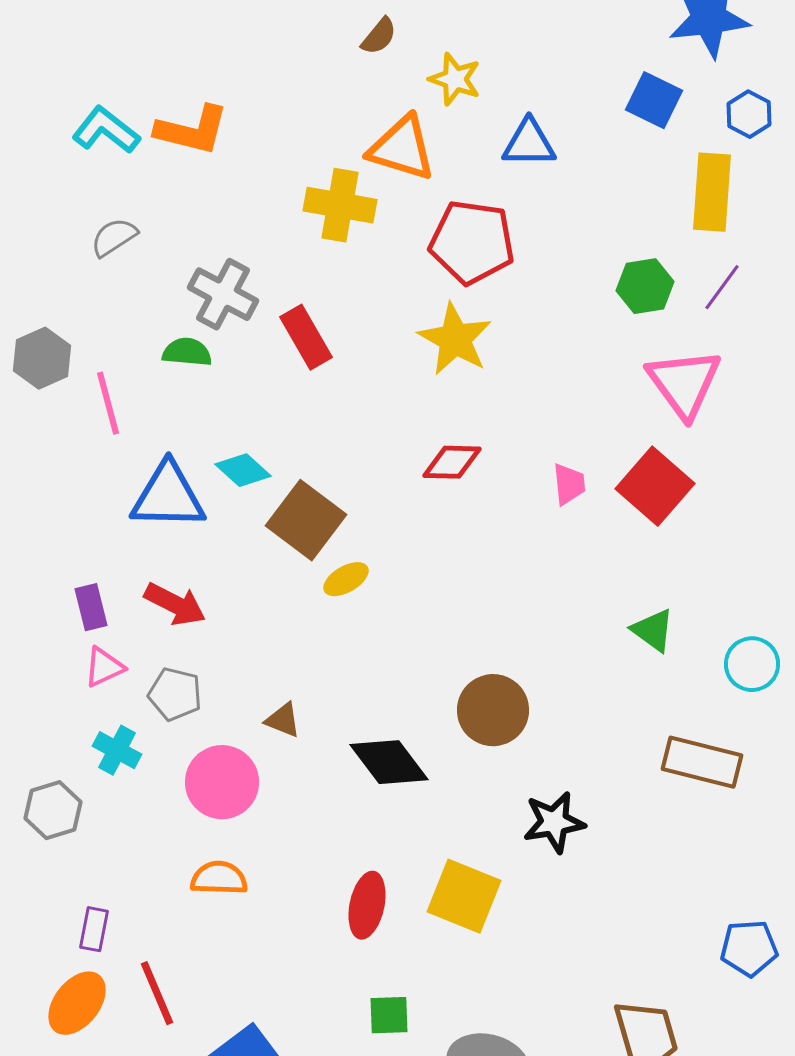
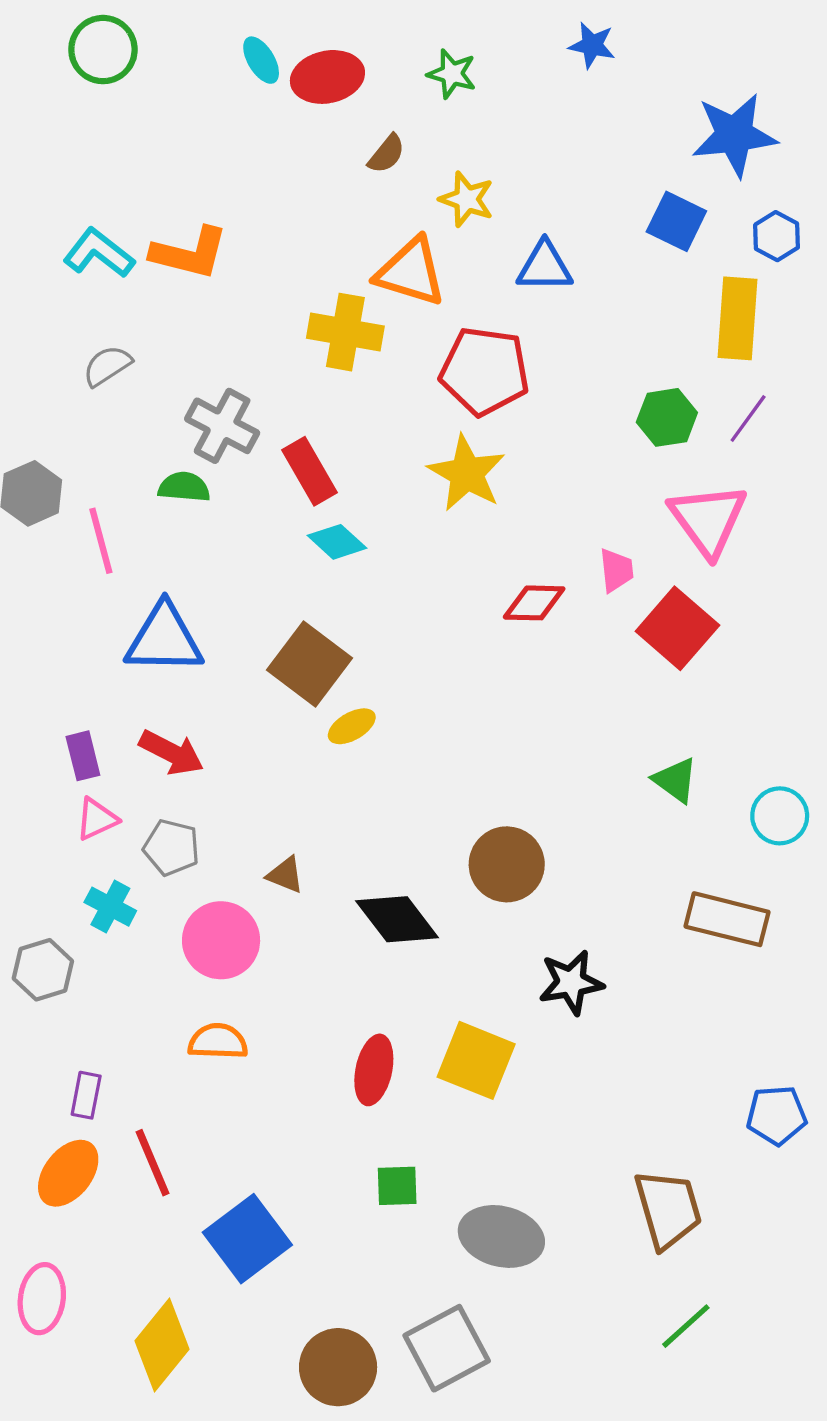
red diamond: (452, 462) -> (534, 603), moved
cyan diamond: (243, 470) -> (337, 542), moved
pink trapezoid: (569, 484) -> (616, 570), moved

